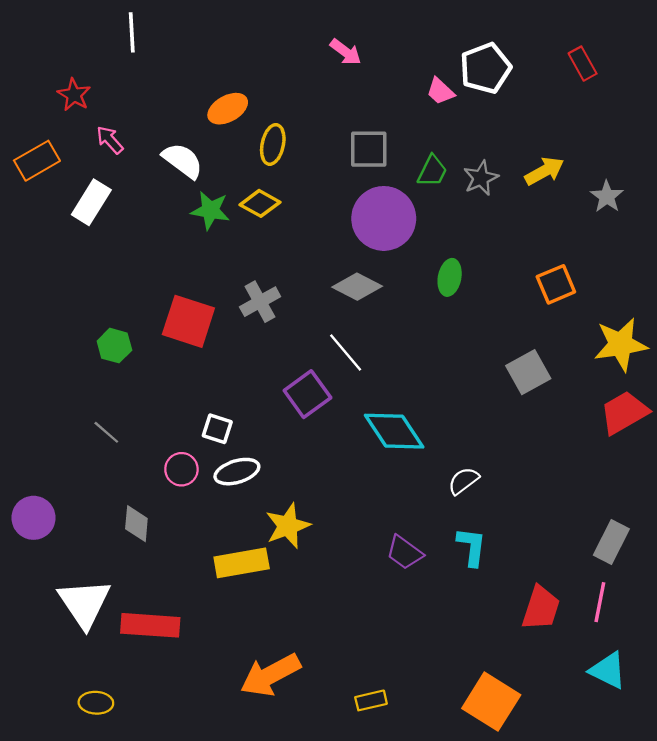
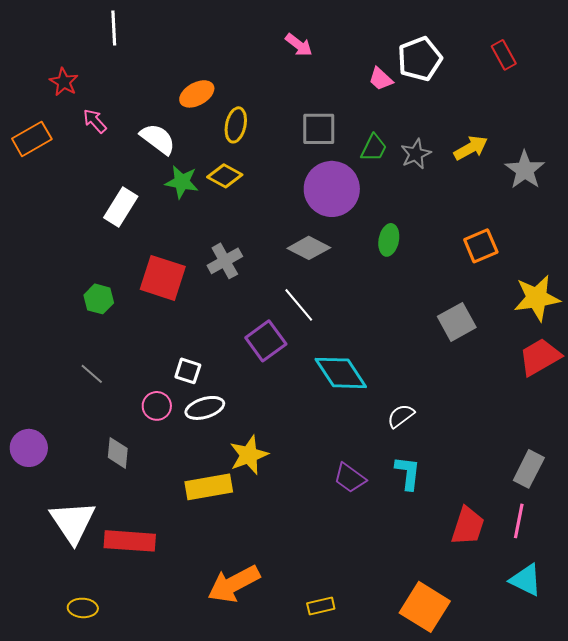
gray star: (607, 196) -> (525, 170), size x1.4
white rectangle: (91, 202) -> (121, 207), moved

